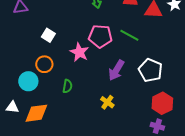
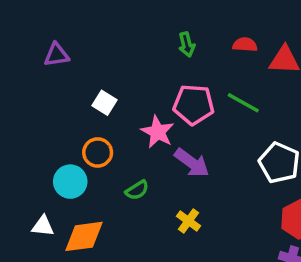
purple arrow: (116, 70) -> (192, 163), moved, turned -85
green semicircle: (67, 86) -> (137, 190), turned 48
yellow cross: (107, 102) -> (188, 221), moved

